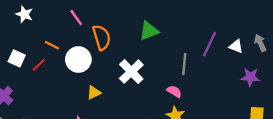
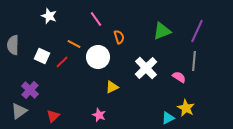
orange semicircle: (102, 37) -> (119, 37), size x0.6
purple line: (210, 44) -> (197, 31), moved
pink semicircle: (174, 91) -> (179, 77), moved

